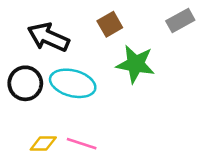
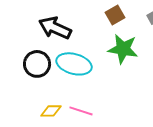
brown square: (110, 24) -> (115, 15), moved

